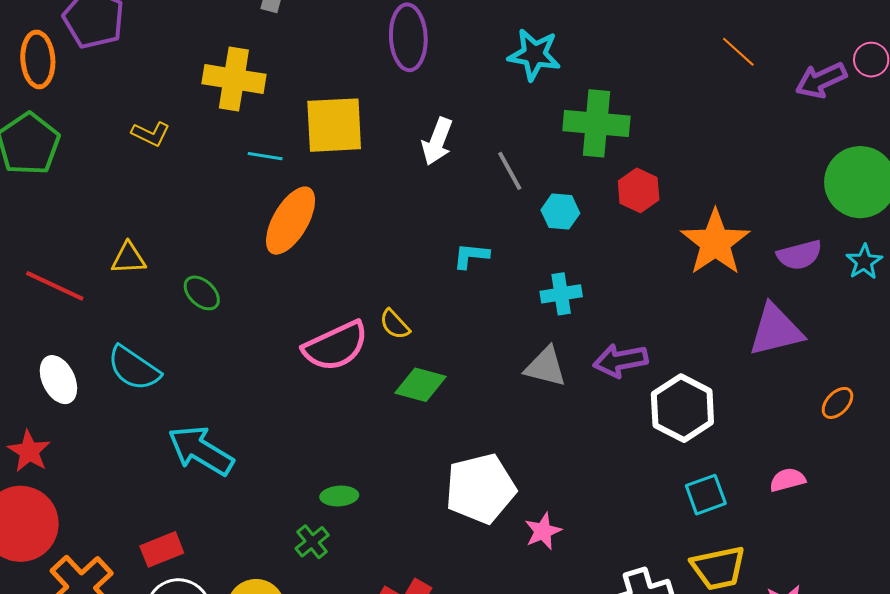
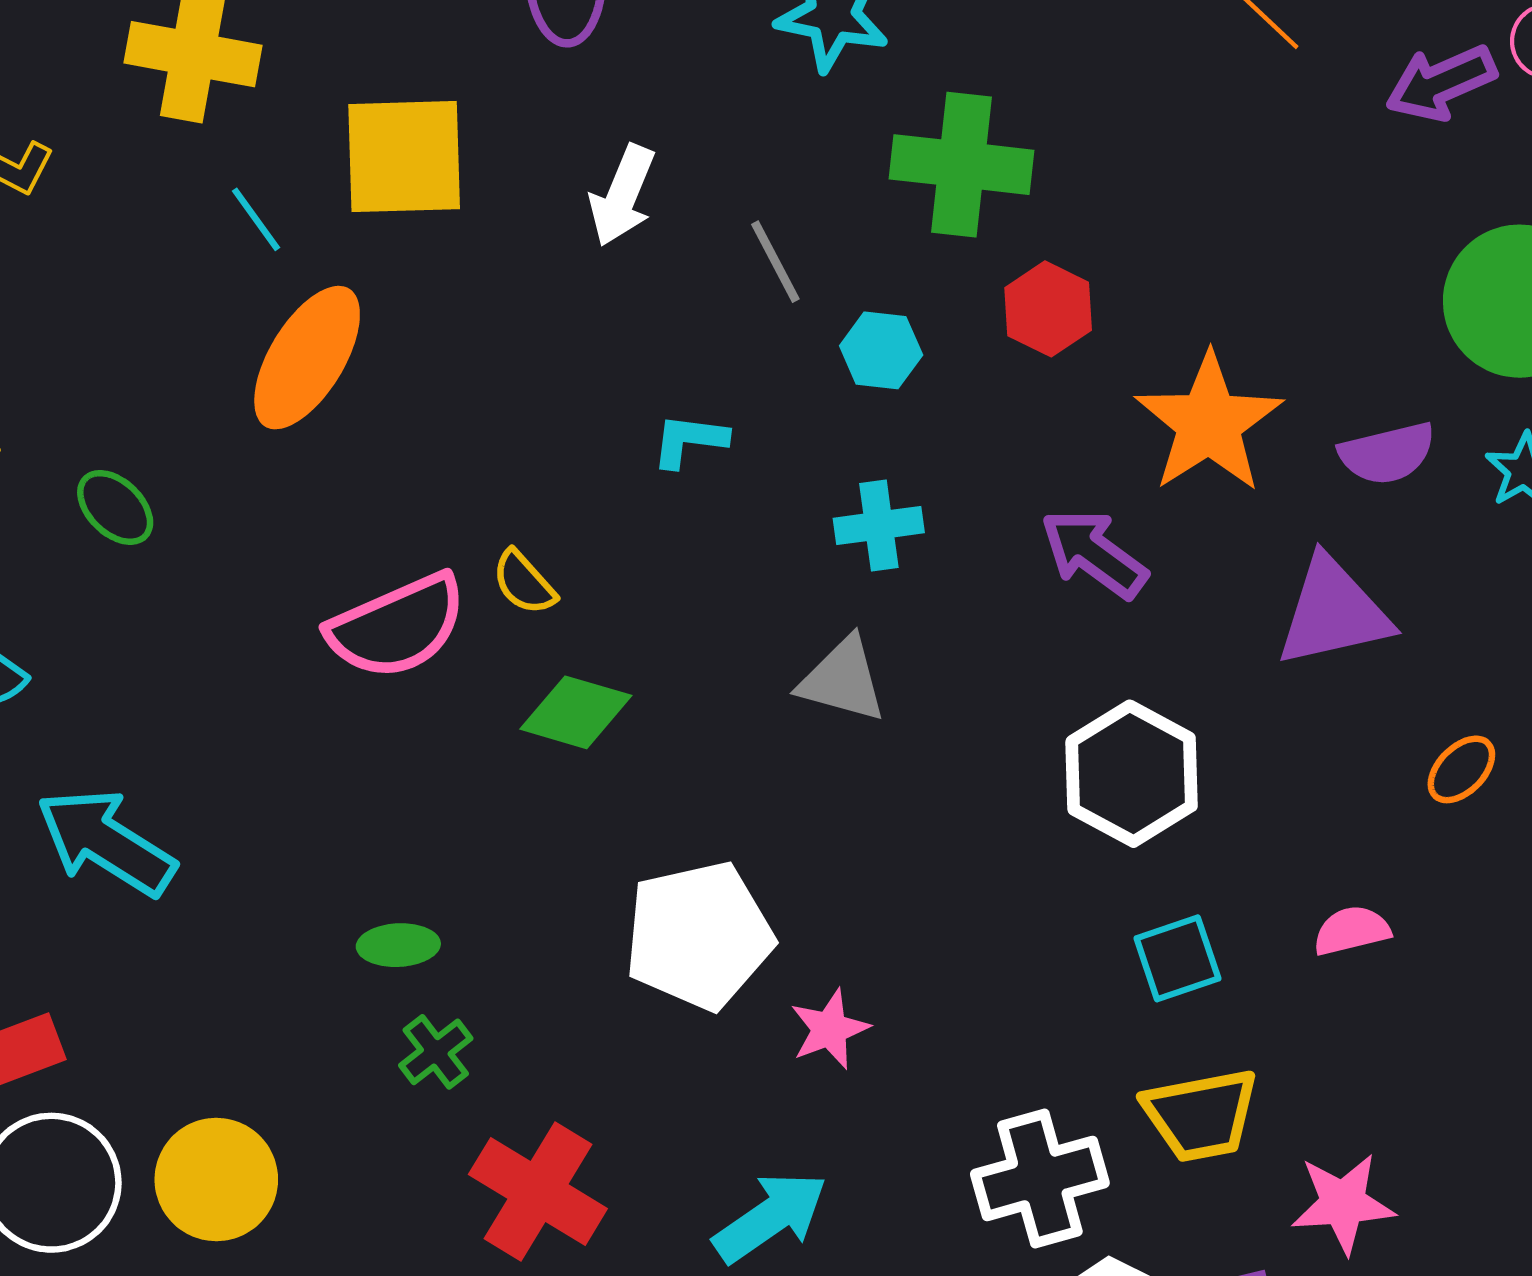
cyan line: (265, 156) -> (256, 219), turned 44
purple arrow: (620, 360) -> (1094, 554), moved, turned 46
green cross: (312, 542) -> (436, 1052), moved

